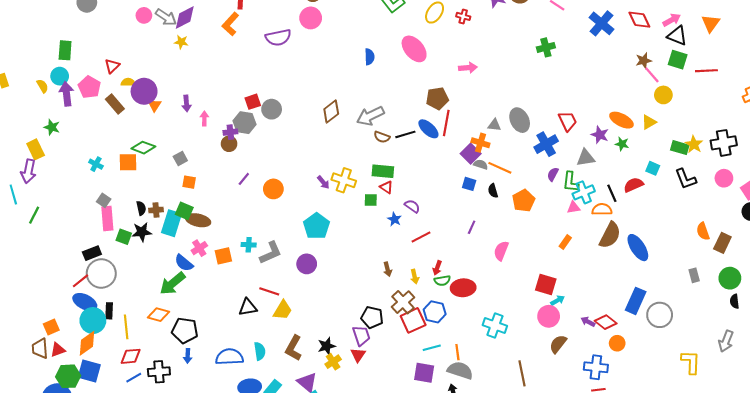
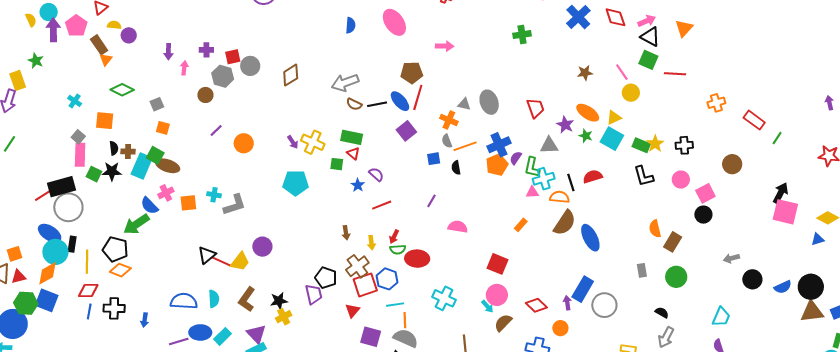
brown star: (644, 61) -> (585, 73), moved
purple circle: (144, 91) -> (129, 35), size x0.6
orange triangle: (155, 105) -> (106, 59), moved
brown diamond: (331, 111) -> (291, 75), moved
purple cross: (230, 132) -> (206, 50), moved
black cross: (724, 143) -> (684, 145), size x0.7
blue cross: (546, 144) -> (499, 145), moved
purple square: (471, 154) -> (406, 131), moved
orange square: (128, 162) -> (105, 121), moved
gray semicircle: (481, 165) -> (447, 141), turned -136
orange line: (500, 168) -> (465, 146), turned -50
cyan square: (653, 168) -> (612, 139), moved, size x1.6
blue square: (469, 184) -> (434, 159), turned -32
orange pentagon: (524, 201) -> (497, 165), moved
cyan pentagon: (316, 226) -> (296, 183), moved, turned 30
pink semicircle: (501, 251) -> (458, 227), turned 72
black rectangle: (92, 253) -> (62, 187), size x1.5
purple circle: (307, 264) -> (262, 247), moved
red line: (81, 281) -> (43, 195), moved
red line: (269, 291) -> (221, 261), moved
cyan arrow: (558, 300) -> (487, 306), moved, turned 72
black semicircle: (734, 301) -> (662, 313), moved, turned 120
black triangle: (248, 307) -> (207, 255), turned -36
orange diamond: (159, 315) -> (120, 270), moved
purple arrow: (588, 322) -> (567, 303), moved, turned 48
red diamond: (606, 322) -> (536, 305), moved
black pentagon: (185, 330) -> (115, 249), moved
cyan line: (432, 348) -> (395, 305), moved
red triangle: (358, 355) -> (352, 311), moved
blue arrow: (188, 356) -> (145, 320), moved
blue line: (134, 378) -> (89, 311), turned -56

